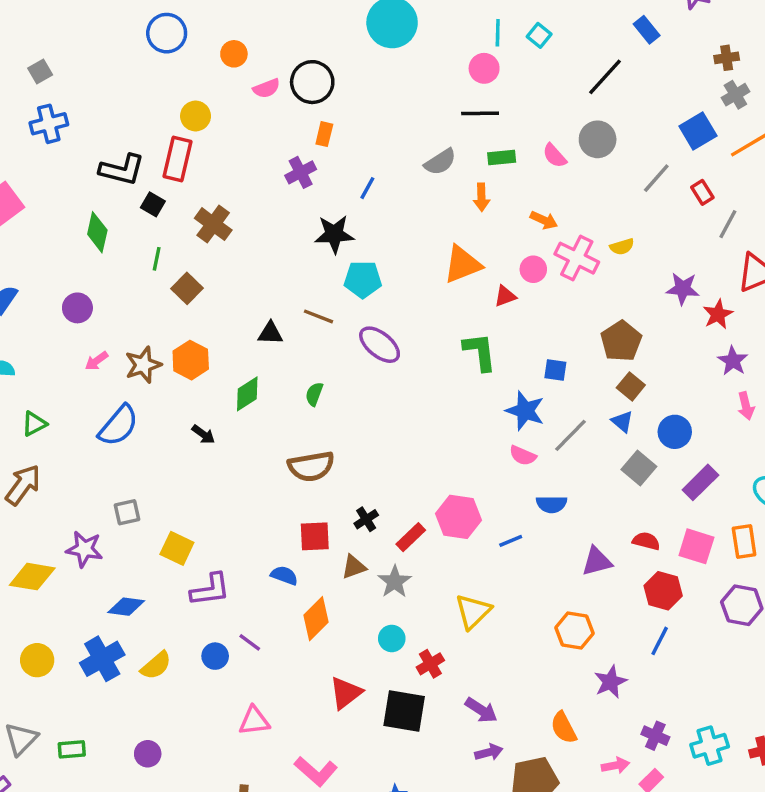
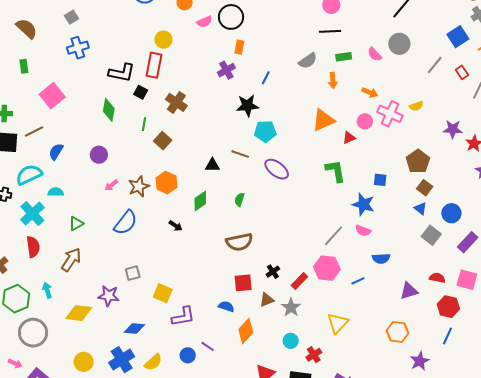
gray line: (570, 435) -> (333, 236), moved

